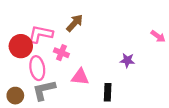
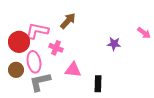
purple star: (127, 60) -> (114, 44), moved
brown circle: (15, 96) -> (16, 70), moved

